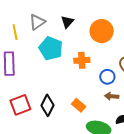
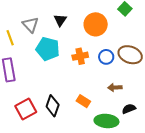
gray triangle: (37, 22) -> (30, 25), turned -30
blue circle: (107, 77) -> (106, 57), moved

